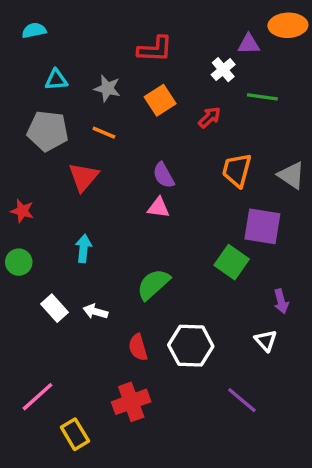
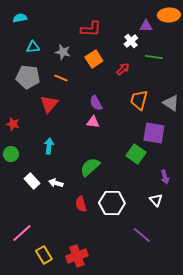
red cross: (131, 402) -> (77, 256), moved

